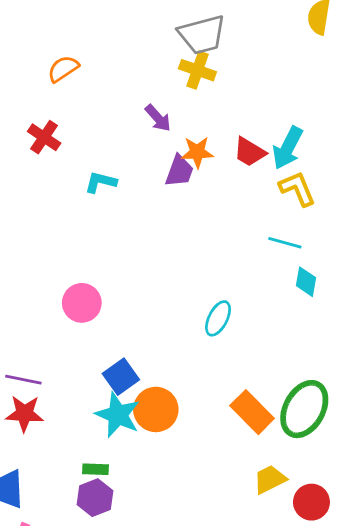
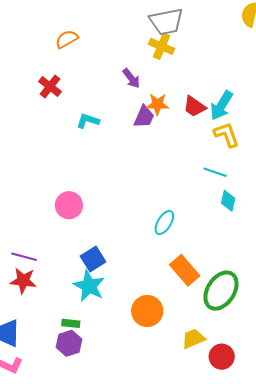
orange circle: (156, 409) -> (147, 311), moved
orange rectangle: (252, 412) -> (185, 270), moved

